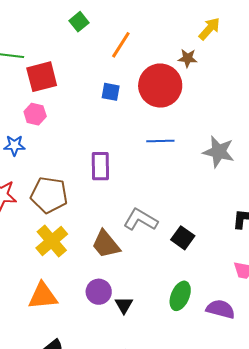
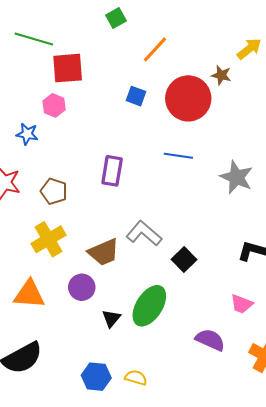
brown pentagon: (49, 195) -> (54, 191), size x0.7
brown trapezoid: (106, 244) -> (104, 252), turned -84
purple circle: (99, 292) -> (82, 287), moved
green ellipse: (180, 296) -> (149, 306), moved, size x1.4

